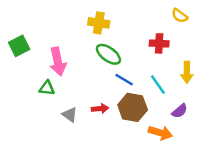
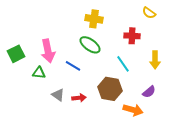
yellow cross: (99, 23) -> (94, 19), moved
green square: (19, 46) -> (16, 54), moved
blue line: (124, 80) -> (73, 66), moved
cyan line: (158, 84) -> (123, 64), moved
red arrow: (100, 109) -> (79, 98), moved

